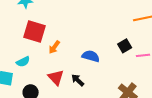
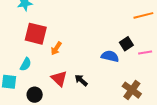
blue semicircle: (91, 56) -> (110, 56), moved
cyan semicircle: (23, 62) -> (26, 64), turned -32

